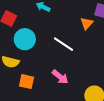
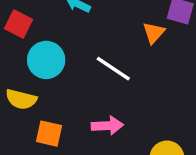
pink arrow: (60, 77) -> (107, 126), turned -42

